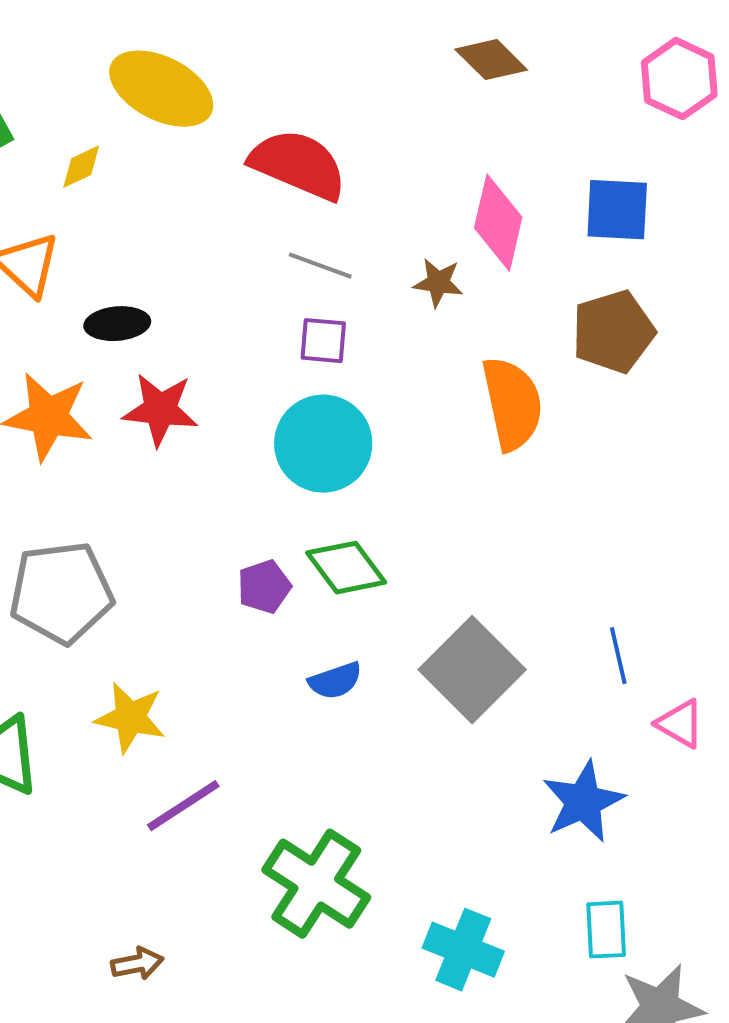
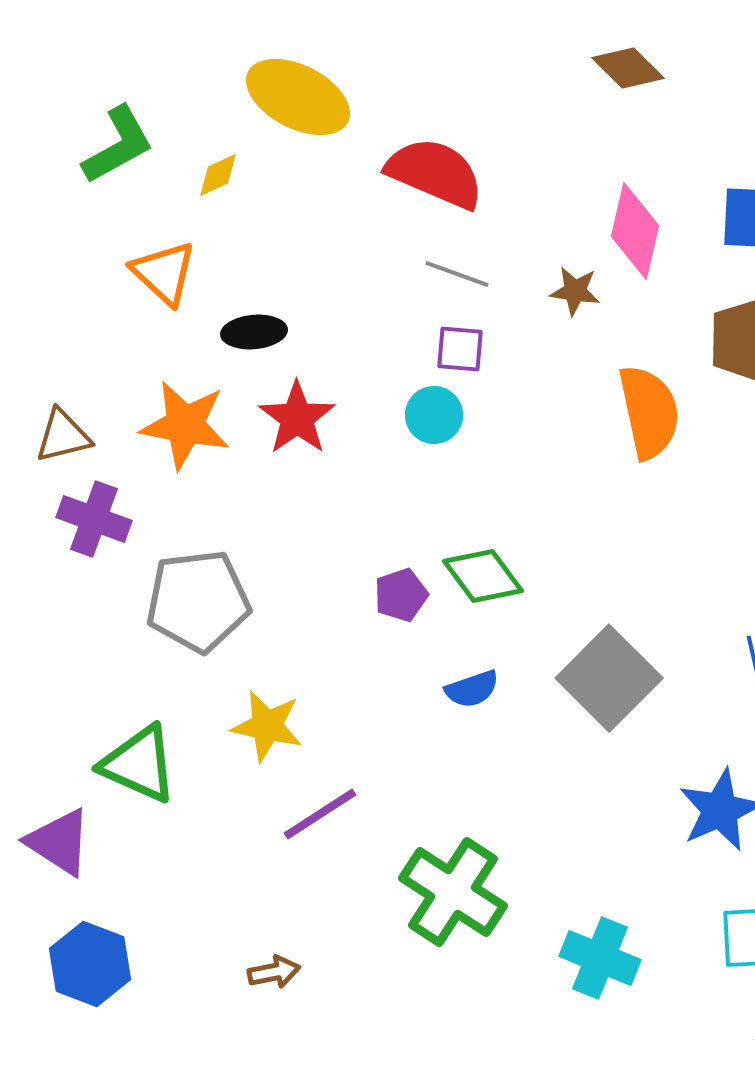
red star: (160, 410) -> (297, 418), turned 30
cyan circle: (323, 444) -> (434, 415), moved, size x0.6

